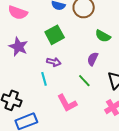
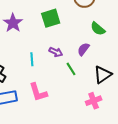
purple arrow: (54, 62) -> (56, 52), moved
pink L-shape: (67, 103) -> (38, 92), moved

